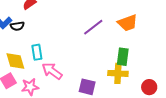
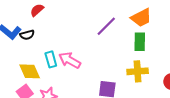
green rectangle: (123, 57) -> (140, 42), moved
pink arrow: (52, 71) -> (70, 60), moved

